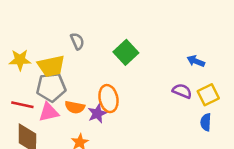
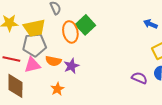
green square: (126, 52) -> (85, 25), moved
purple semicircle: (182, 91) -> (139, 78), moved
orange ellipse: (108, 99) -> (70, 32), moved

